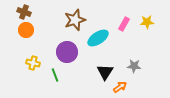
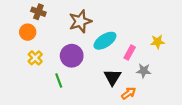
brown cross: (24, 12) -> (38, 12), moved
yellow star: (147, 22) -> (158, 42), moved
pink rectangle: (124, 24) -> (130, 52), moved
yellow cross: (33, 63) -> (35, 58), moved, turned 32

